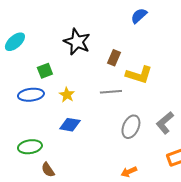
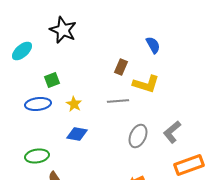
blue semicircle: (139, 16) -> (153, 45), moved, turned 102
black star: (77, 42) -> (63, 30), moved

